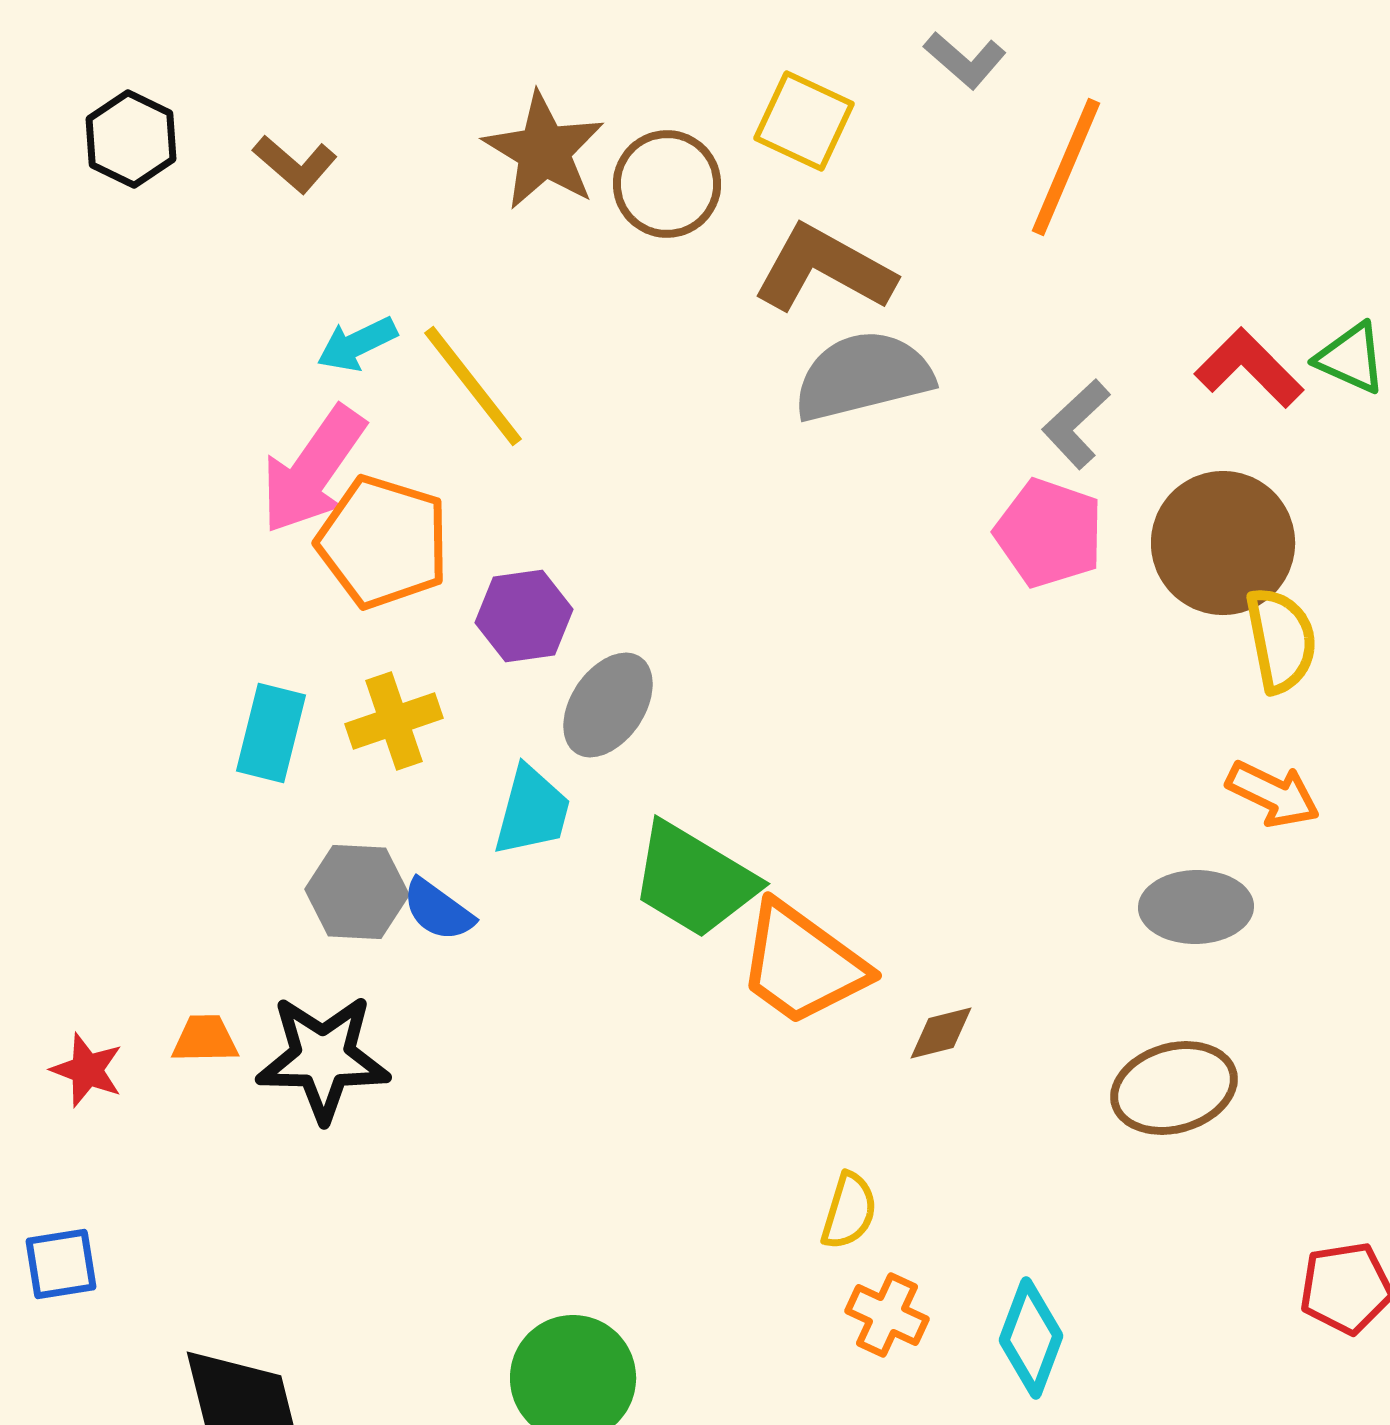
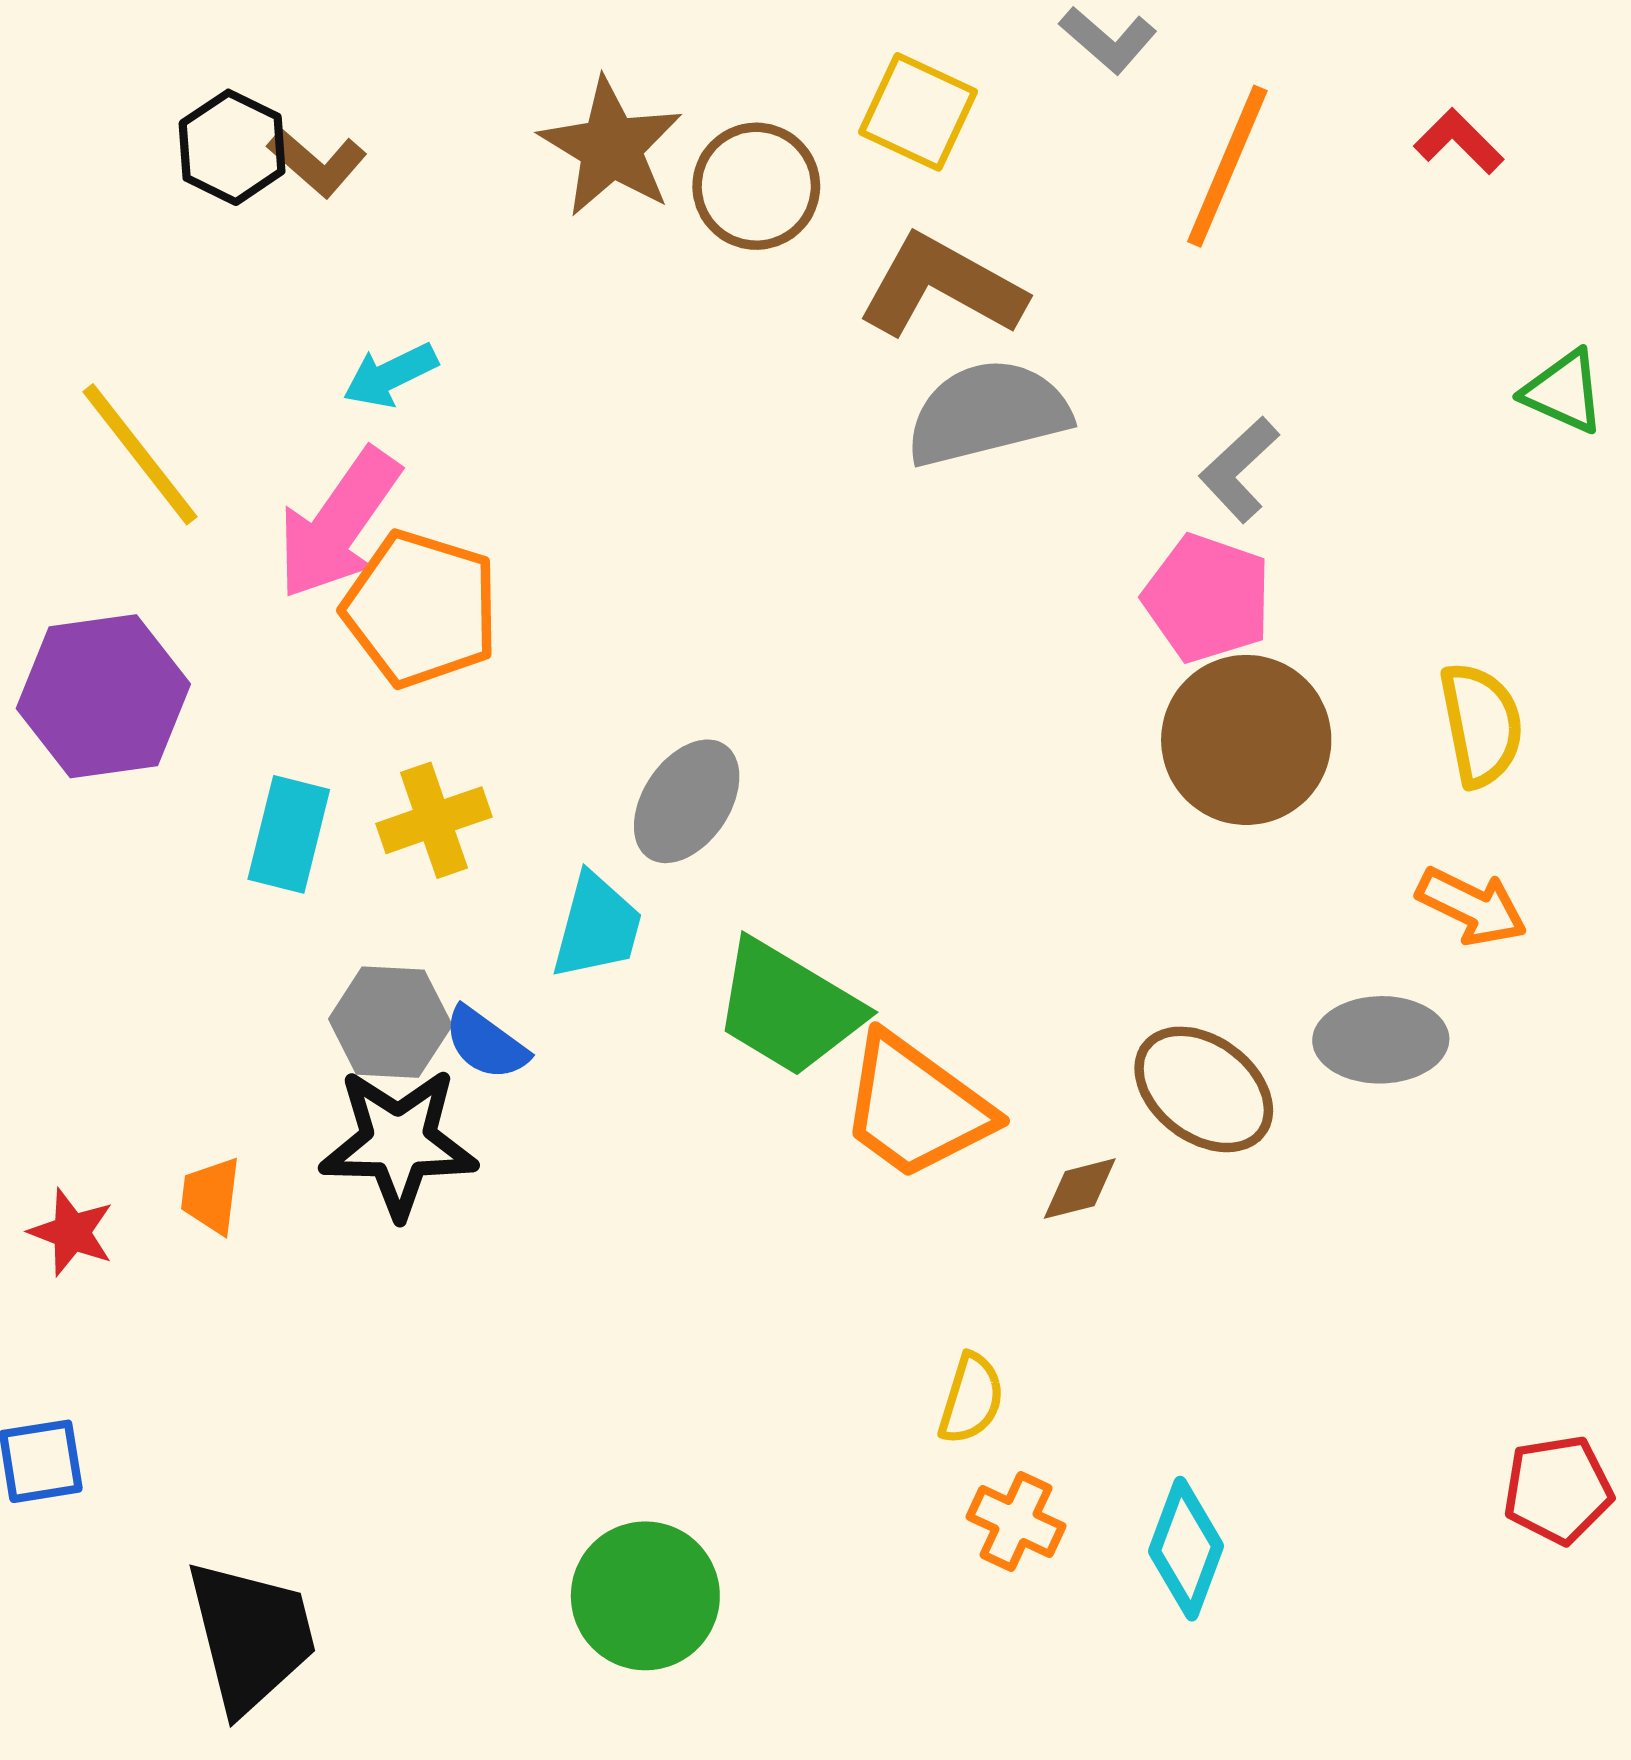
black hexagon: (131, 139) -> (232, 147), moved
red L-shape: (1249, 368) -> (1459, 141), moved, size x0.7
yellow line: (473, 386) -> (140, 454), moved
brown circle: (1223, 543) -> (1246, 740), moved
purple hexagon: (524, 616) -> (103, 696), moved, size x1.5
orange trapezoid: (205, 1039) -> (211, 1196), turned -82
black star: (323, 1058) -> (399, 1143), moved
brown ellipse: (1174, 1088) -> (1204, 1089), moved, turned 53

